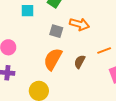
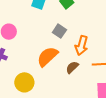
orange arrow: (79, 24) -> (82, 45), moved, turned 72

